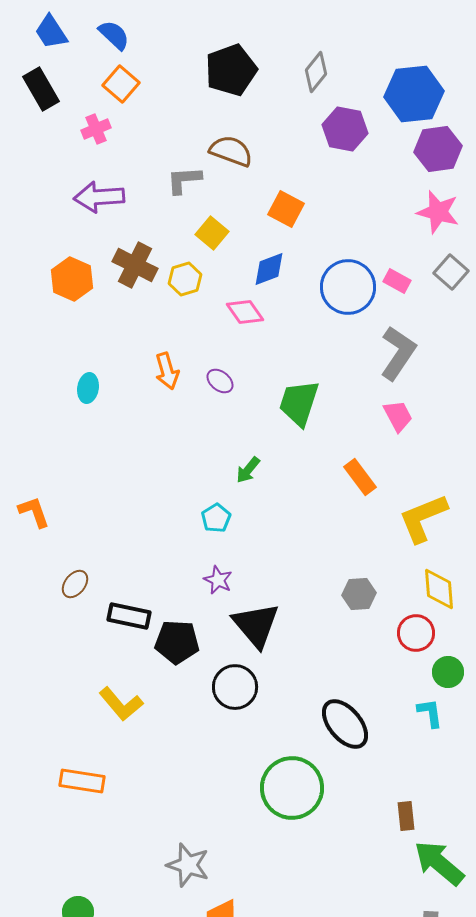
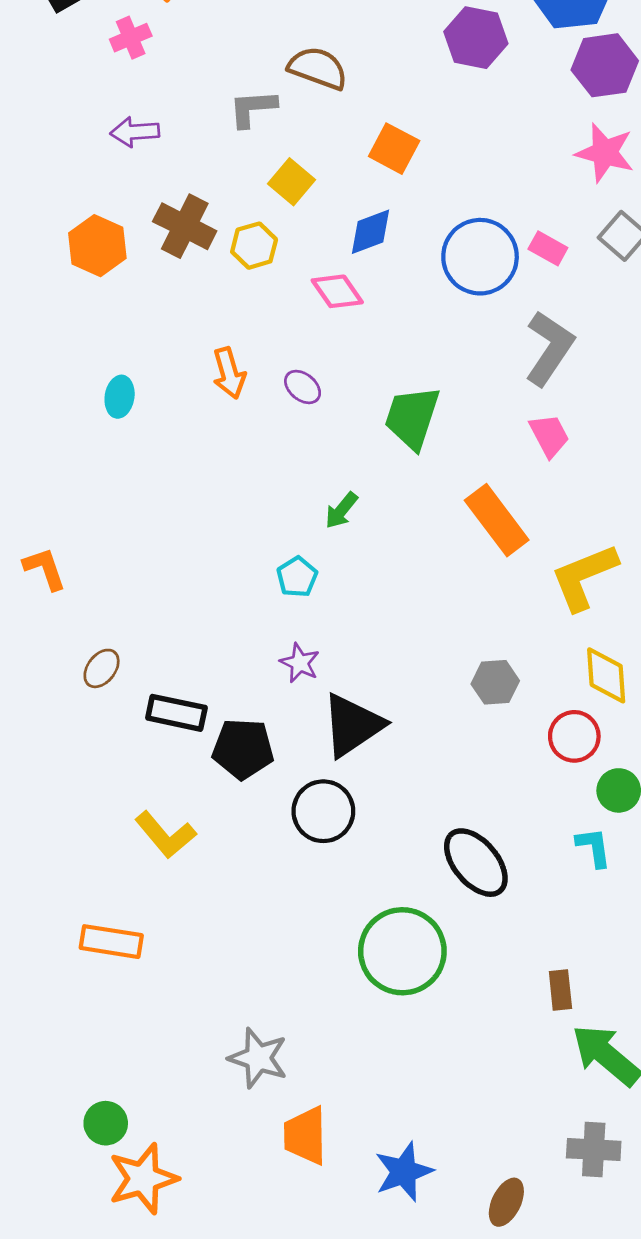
purple arrow: (99, 197) -> (135, 132), size x0.7
orange rectangle: (360, 477) -> (497, 520), size x1.4
black triangle: (256, 625) -> (352, 725), turned 36

